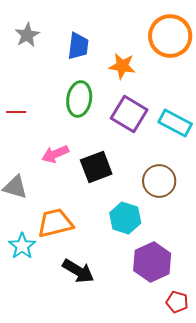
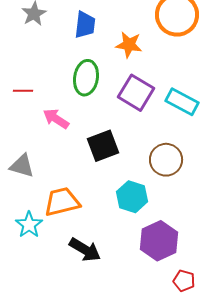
pink arrow: (55, 154) -> (56, 119), moved, turned 56

